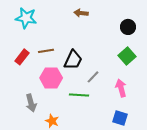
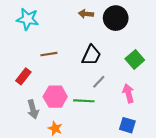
black circle: (128, 27) -> (116, 18), moved, size x1.5
red rectangle: (22, 57) -> (23, 76), moved
black trapezoid: (73, 60) -> (91, 55), moved
pink hexagon: (51, 78) -> (55, 97), moved

